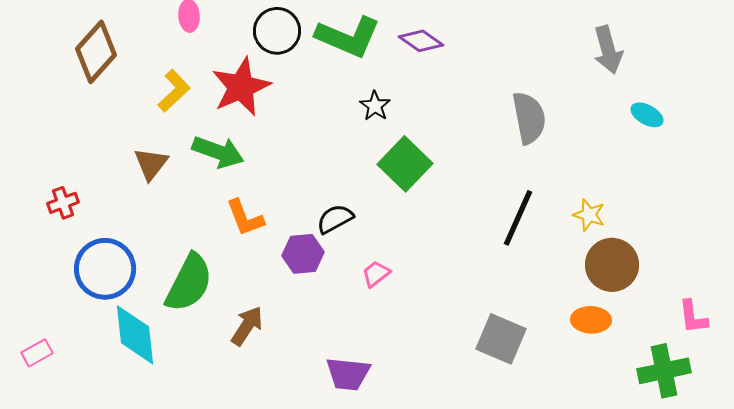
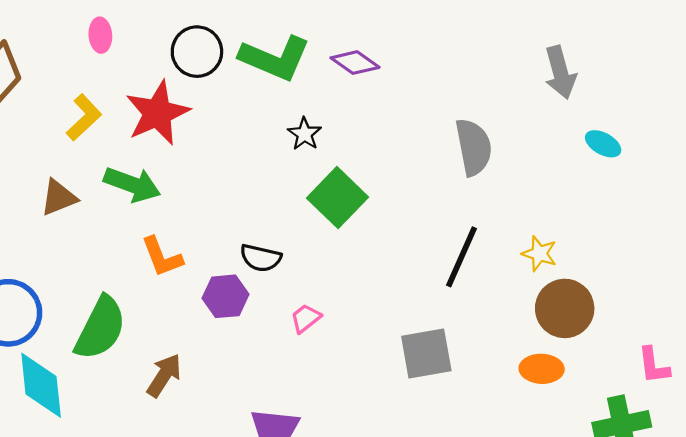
brown triangle: (151, 164) -> (59, 198), turned 30
black semicircle: (335, 219) -> (261, 258), turned -138
gray square: (501, 339) -> (426, 353), moved, turned -33

